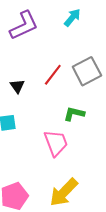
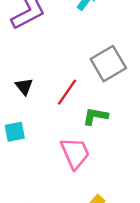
red line: (53, 75) -> (67, 92), moved

